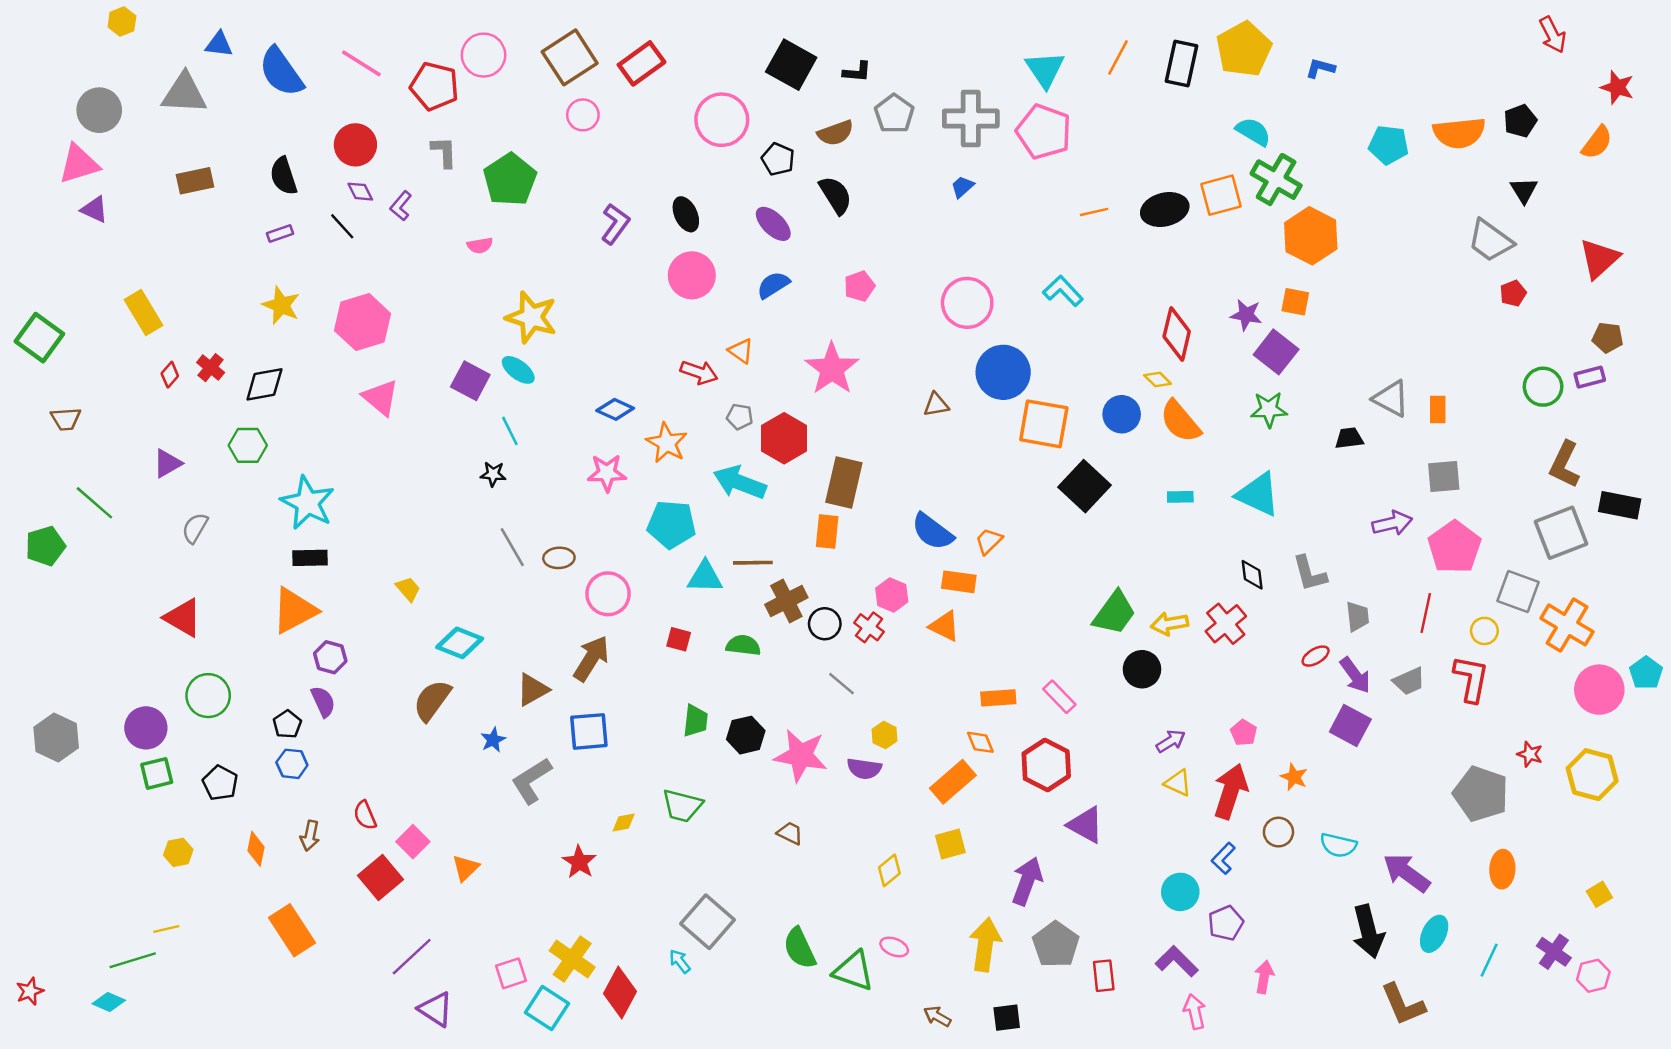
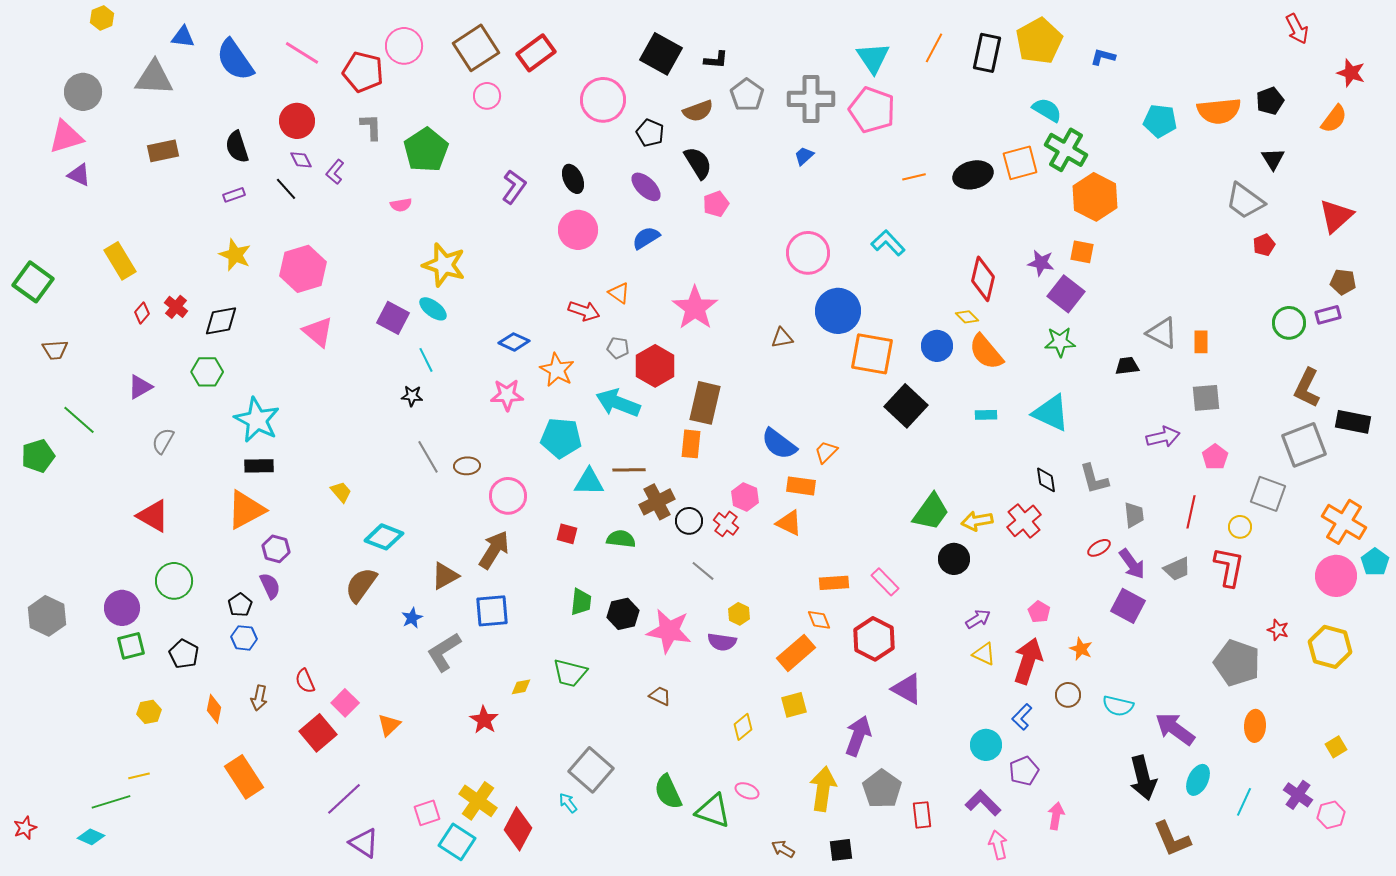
pink pentagon: (859, 286) -> (716, 204), moved
pink pentagon: (1454, 547) -> (1215, 457), size x0.6
orange cross: (1567, 625) -> (1344, 522), moved

